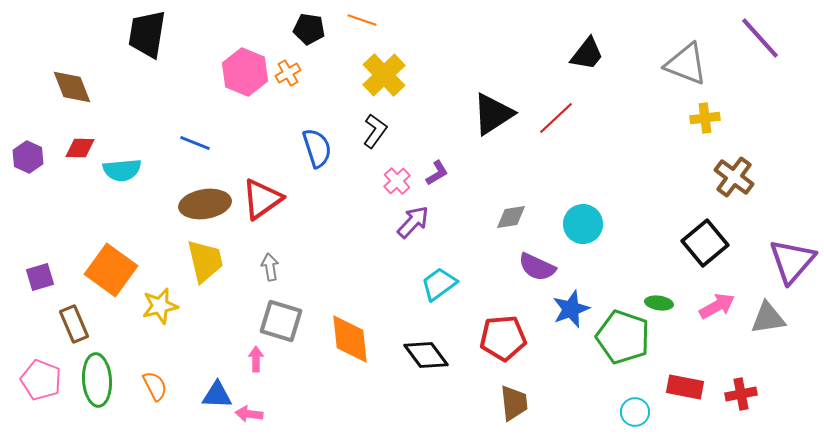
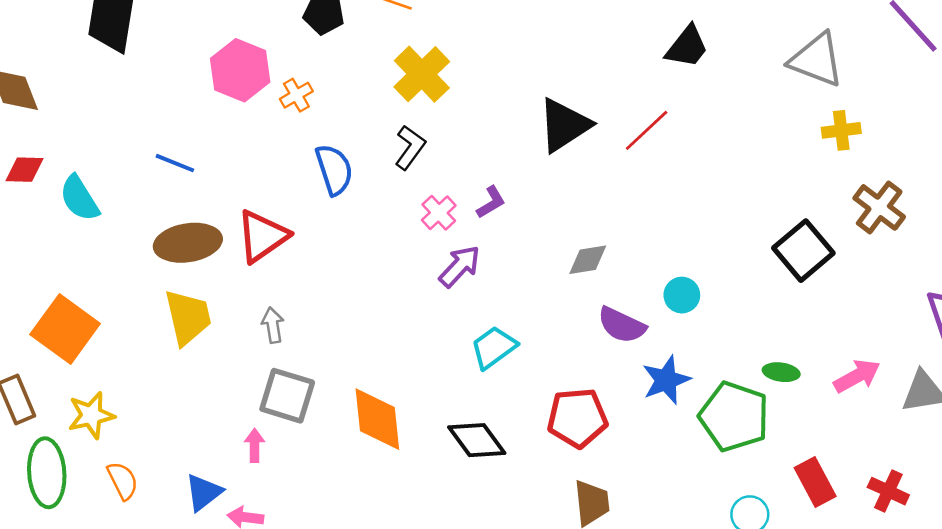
orange cross: (288, 73) -> (296, 95), moved
cyan semicircle: (122, 170) -> (79, 198), turned 63
cyan circle: (583, 224) -> (682, 295), moved, size x0.7
black square: (705, 243) -> (803, 251), moved
yellow star: (160, 306) -> (91, 415), moved
red rectangle: (685, 387) -> (815, 482), turned 51
red cross: (741, 394) -> (888, 491), turned 36
blue triangle: (217, 395) -> (204, 492), turned -40

